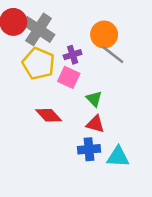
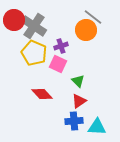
gray line: (113, 55) -> (93, 17), moved
red triangle: (95, 124) -> (79, 101), turned -49

